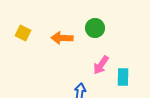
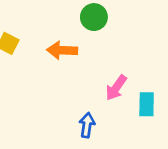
green circle: (95, 28) -> (94, 17), moved

